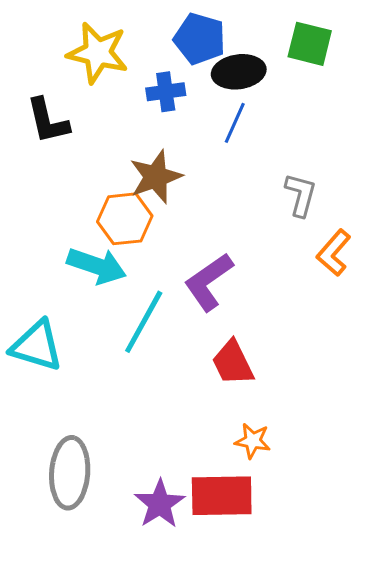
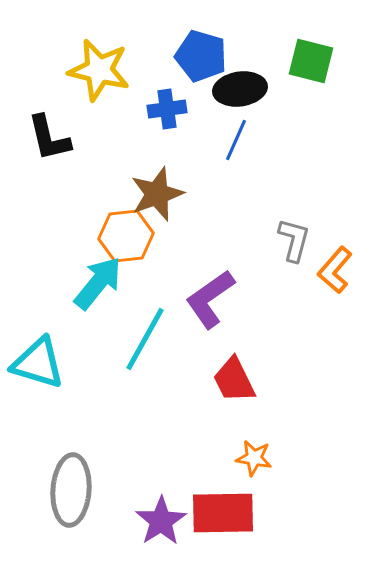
gray L-shape: (301, 195) -> (294, 240), moved
cyan arrow: (97, 266) -> (98, 283), turned -70

